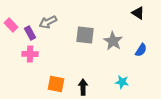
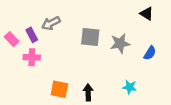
pink rectangle: (11, 25) -> (12, 39), moved
gray star: (113, 41) -> (120, 43), turned 30

